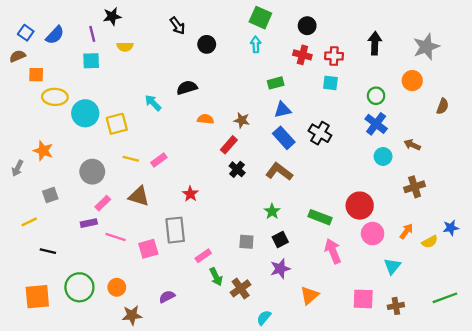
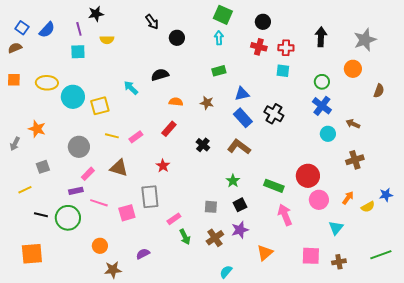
orange square: (36, 75) -> (14, 80), moved
green rectangle: (276, 83) -> (219, 71), moved
red rectangle: (229, 145) -> (169, 129), moved
green circle: (79, 287) -> (68, 218), moved
brown cross: (241, 288) -> (215, 238), moved

